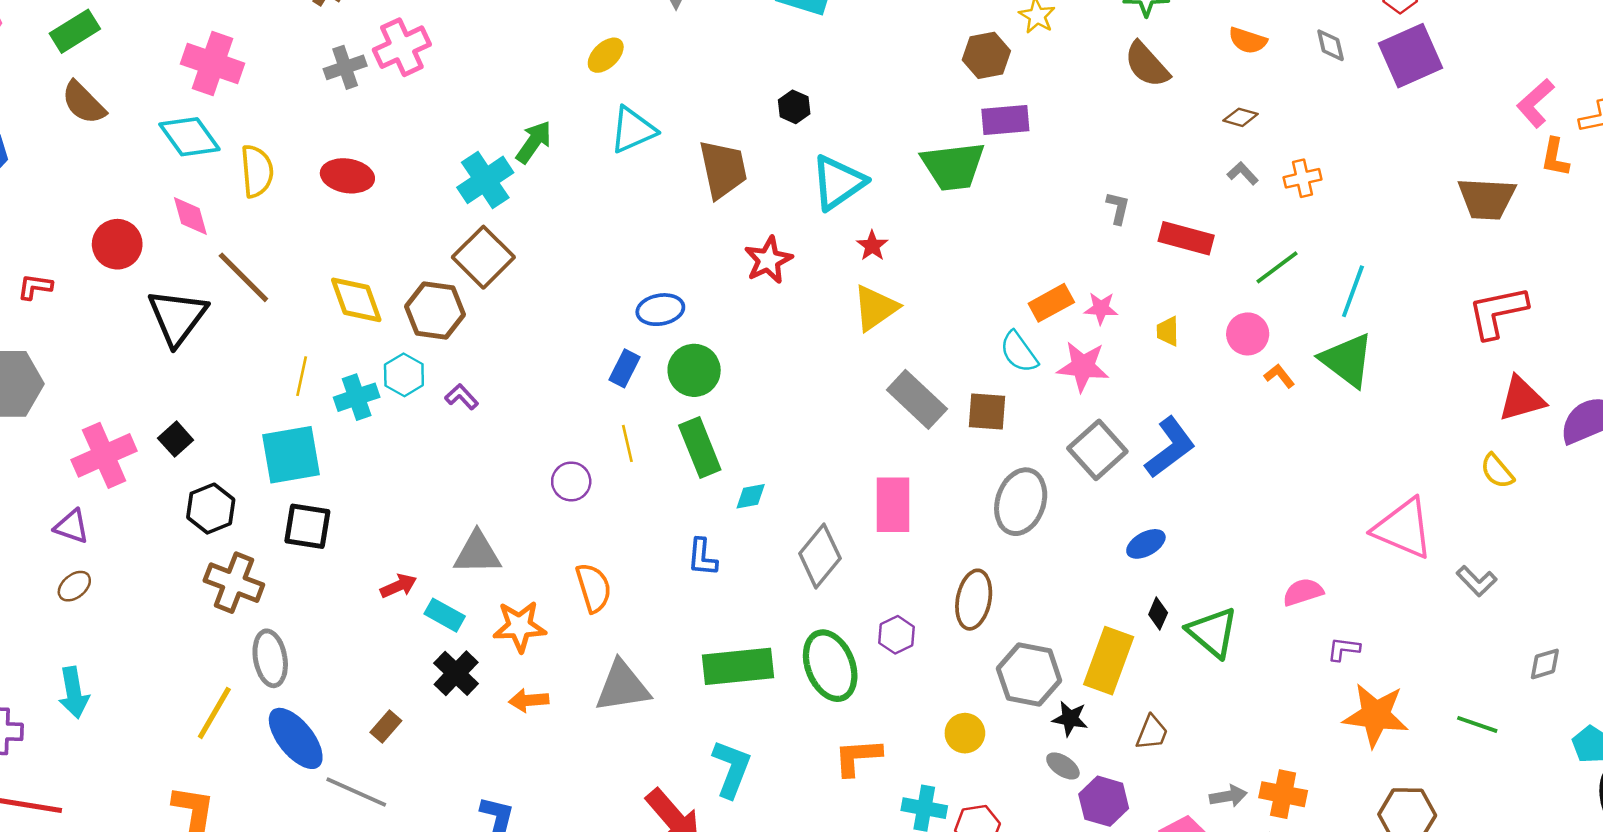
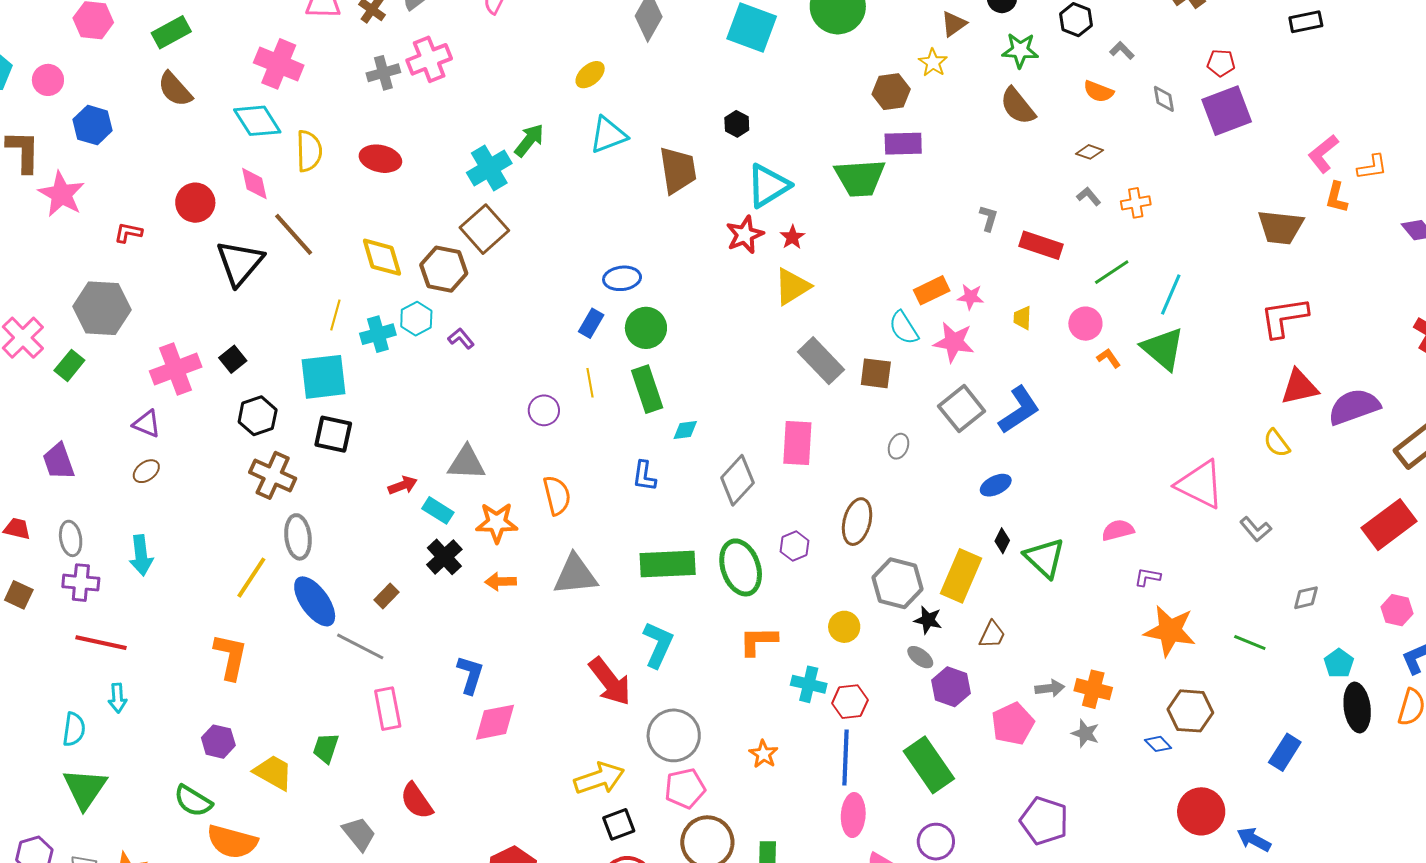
red star: (768, 260) -> (745, 235), moved
gray ellipse: (1021, 502) -> (899, 446), size x0.5

